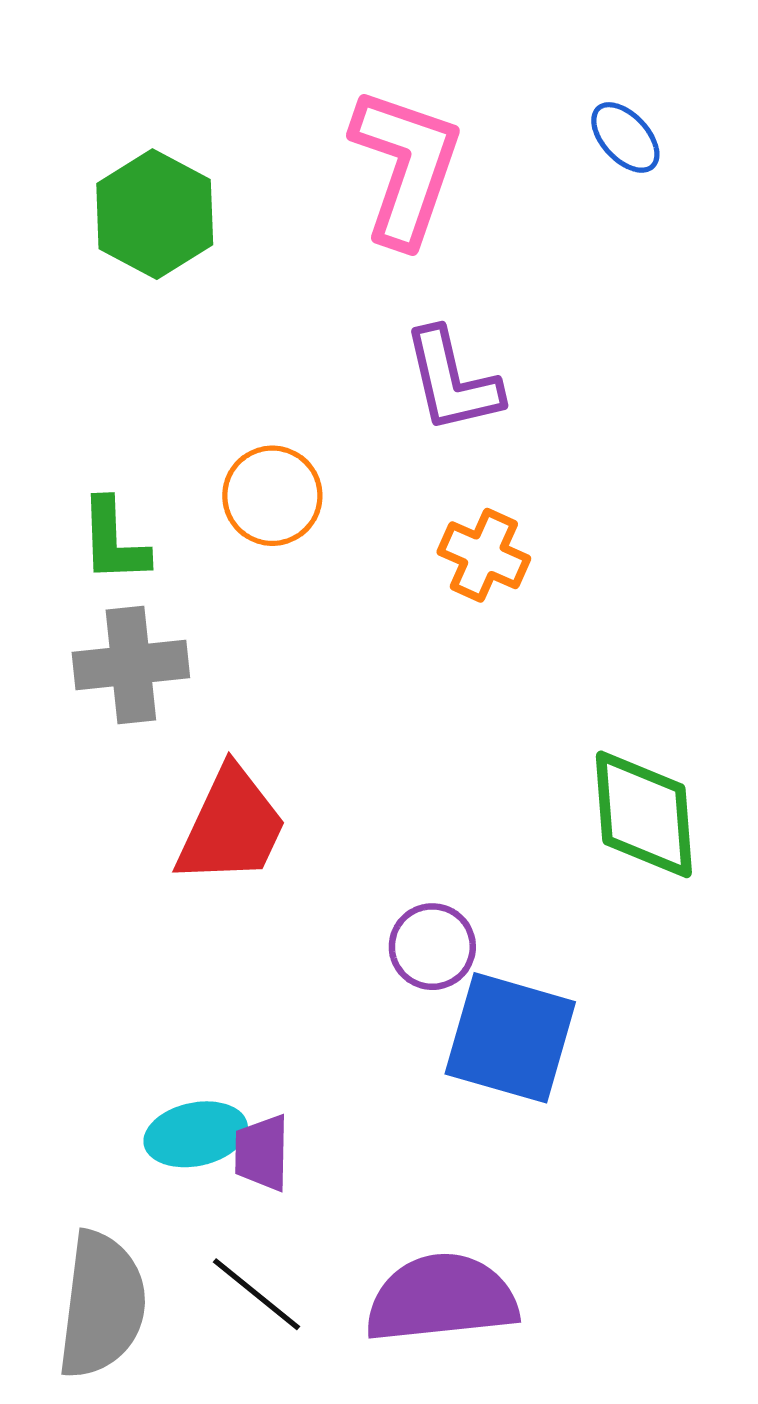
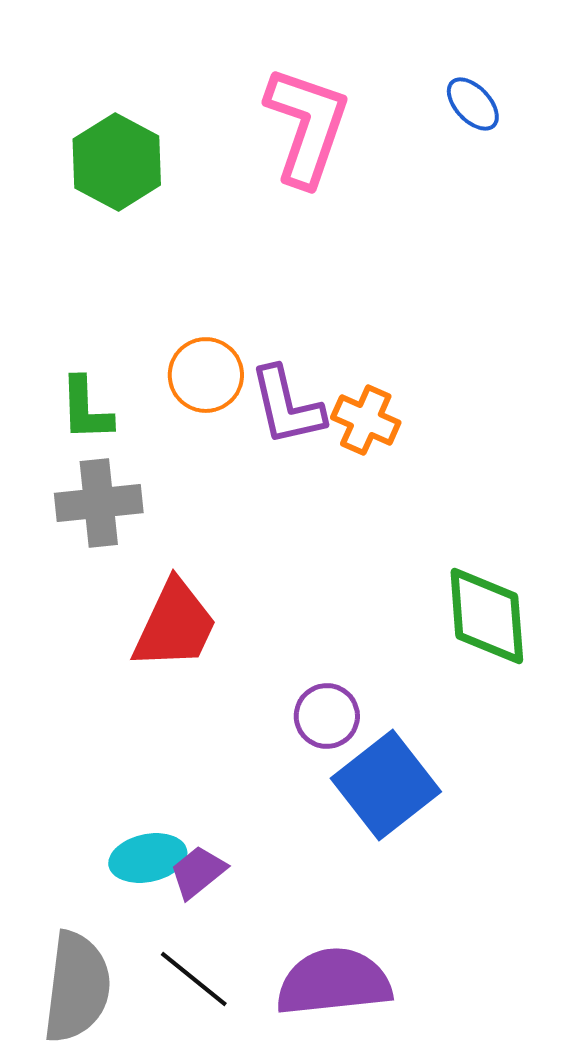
purple L-shape: (452, 381) -> (287, 406), moved
blue square: (510, 1038) -> (386, 785), turned 36
purple trapezoid: (262, 1153) -> (198, 872), turned 50

